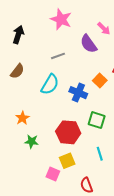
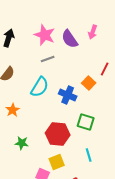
pink star: (61, 19) -> (45, 35), moved
pink arrow: (104, 29) -> (93, 32), turned 64
purple semicircle: (89, 44) -> (70, 39), moved
orange star: (22, 118) -> (13, 110), moved

